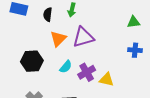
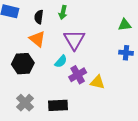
purple triangle: (83, 37) -> (74, 40), turned -45
orange triangle: (58, 39) -> (37, 39), moved, turned -36
cyan semicircle: (66, 67) -> (61, 61), moved

